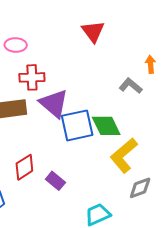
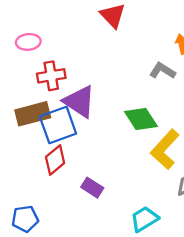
blue square: (77, 125) -> (58, 125), moved
red diamond: (24, 167) -> (55, 160), moved

